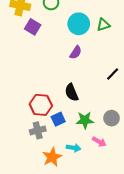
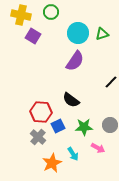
purple semicircle: (76, 52) -> (75, 61), size x1.5
black semicircle: (72, 92) -> (71, 100), turned -30
gray cross: (38, 130) -> (38, 137), turned -35
cyan arrow: (74, 148) -> (73, 154), turned 48

